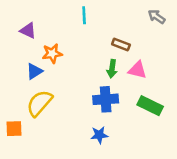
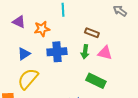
orange star: (52, 53) -> (42, 29), moved
blue cross: (106, 99) -> (57, 52), moved
green rectangle: (150, 106) -> (96, 81), moved

